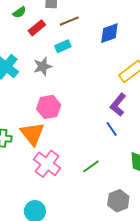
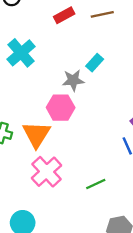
cyan rectangle: (63, 46) -> (95, 63), moved, turned -35
gray star: (43, 66) -> (73, 80), moved

